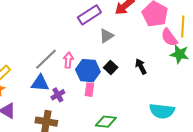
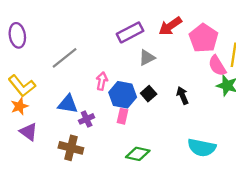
gray line: (46, 59) -> (65, 58), moved

